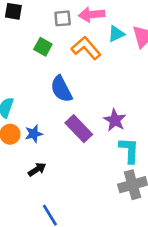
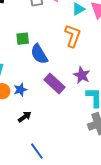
green square: (43, 47) -> (23, 39), moved, turned -32
orange L-shape: (86, 48) -> (73, 36), moved, turned 65

